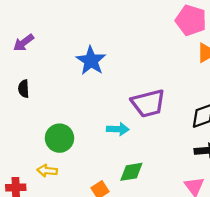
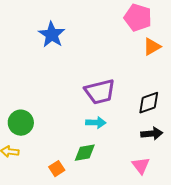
blue star: (91, 61) -> (52, 35), moved
cyan arrow: (118, 129) -> (96, 123), moved

